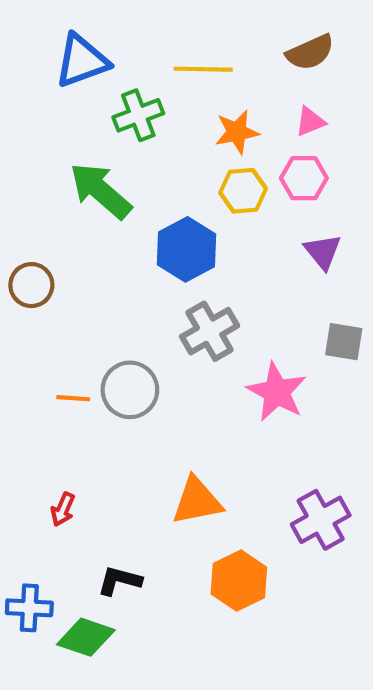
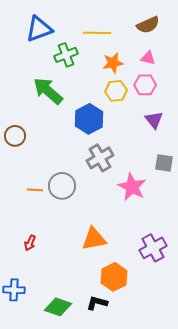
pink triangle: (310, 122) -> (148, 58), turned 35
black L-shape: (119, 581) -> (97, 303), moved
green diamond: (86, 637) -> (58, 307), moved

